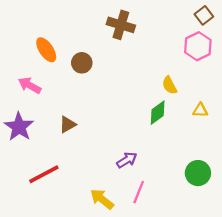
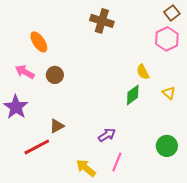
brown circle: (82, 63) -> (55, 75), moved
yellow triangle: (200, 110) -> (169, 93), turned 40
brown triangle: (68, 124) -> (57, 126), moved

